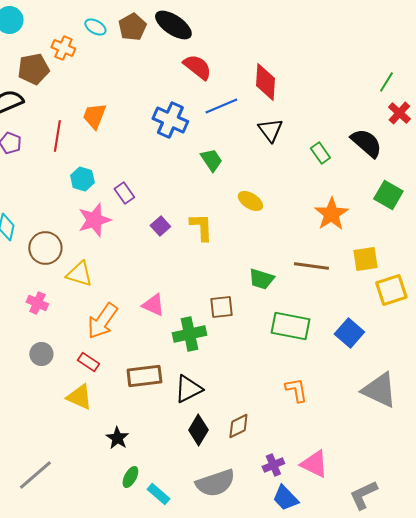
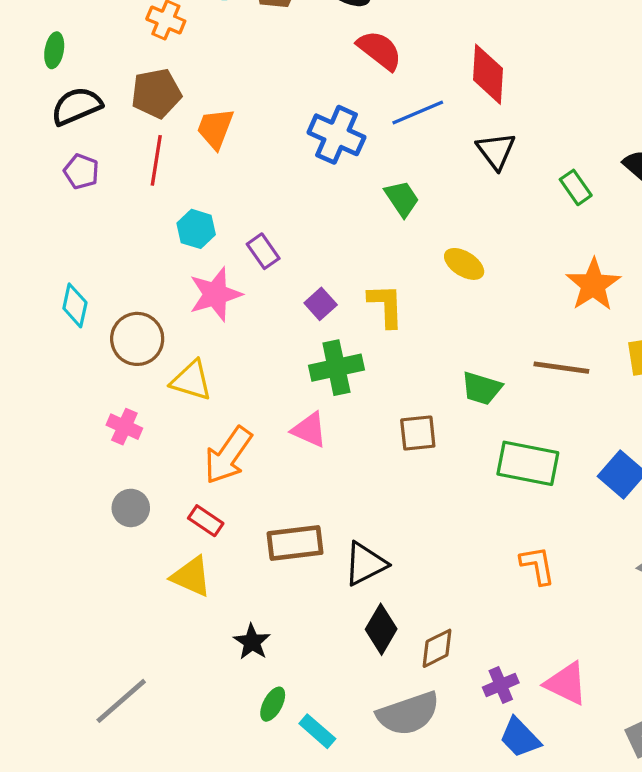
brown pentagon: (33, 69) -> (156, 93), moved
green cross: (189, 334) -> (336, 368), moved
brown diamond: (238, 426) -> (437, 648), moved

